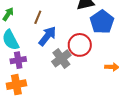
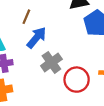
red circle: (80, 45) -> (77, 80), moved

